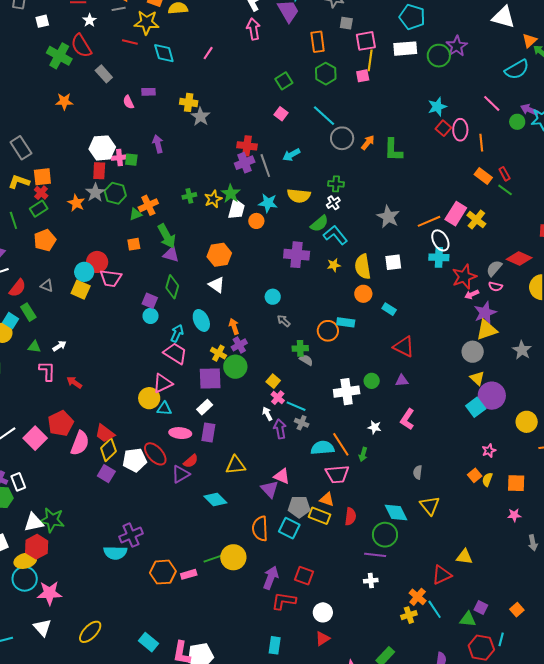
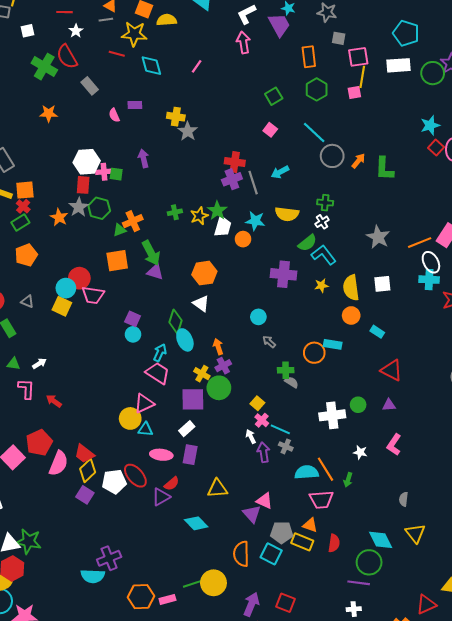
orange square: (134, 244) -> (117, 261), size x1.6
green diamond: (172, 287) -> (176, 321), moved

